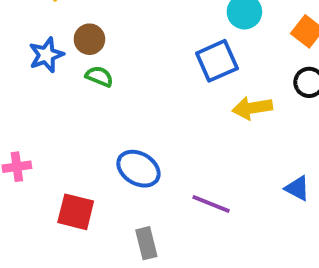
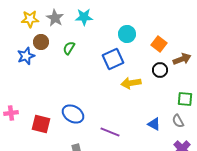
brown circle: (89, 39) -> (41, 42), moved
green semicircle: (99, 76) -> (69, 48), moved, turned -80
red square: (76, 212) -> (41, 124), moved

